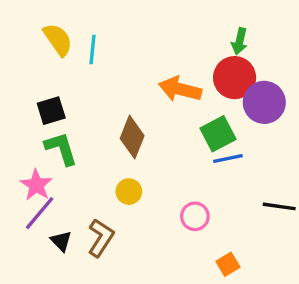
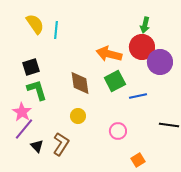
green square: (218, 134) -> (115, 81), moved
brown diamond: (132, 137) -> (80, 83), turned -30

